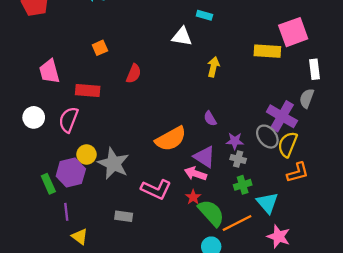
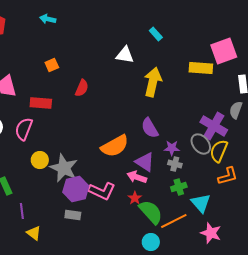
cyan rectangle: (204, 15) -> (156, 34), moved, turned 32
yellow arrow: (213, 67) -> (153, 82), size x1.6
purple semicircle: (210, 119) -> (150, 128), size x1.5
purple hexagon: (71, 172) -> (76, 189), moved

